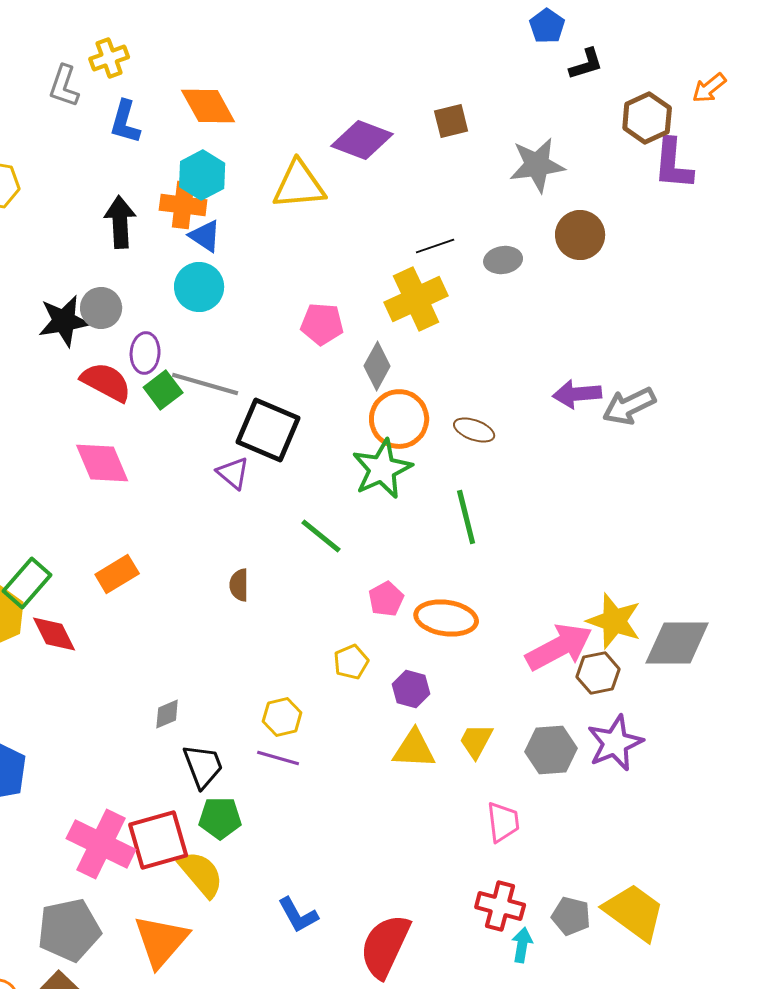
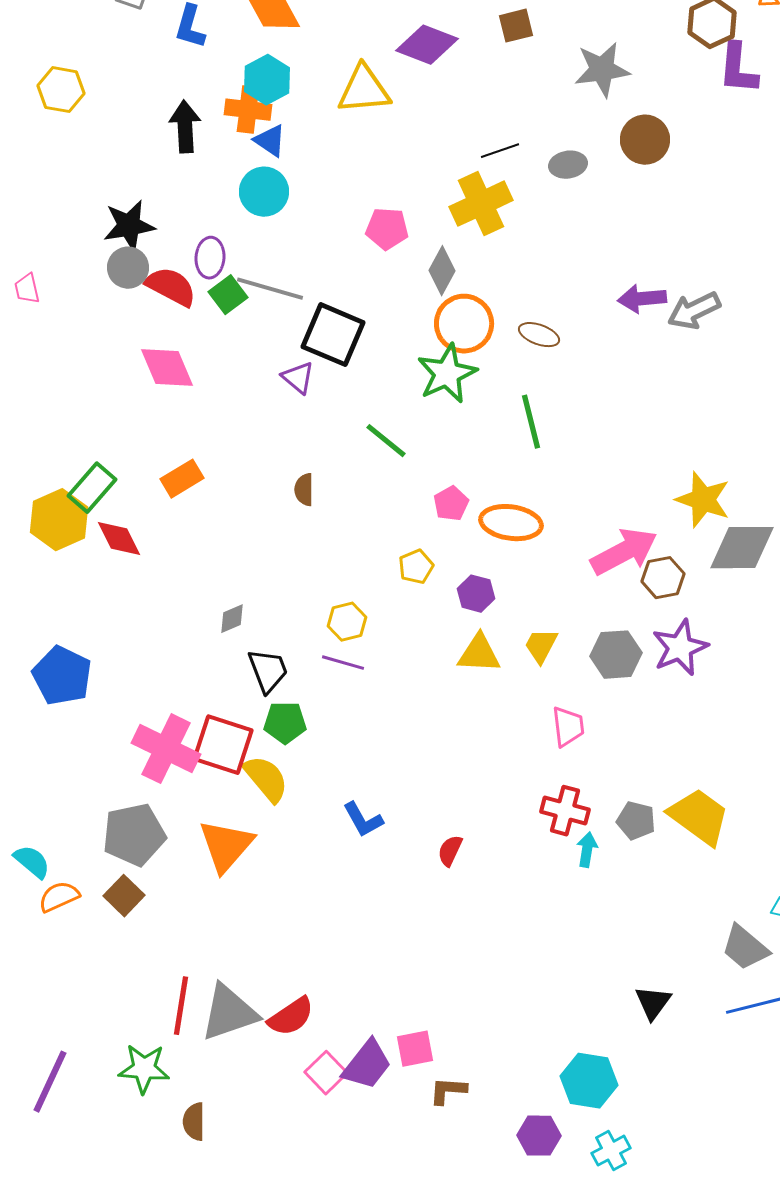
gray circle: (101, 308) -> (128, 268), moved
yellow star: (614, 621) -> (703, 500), moved
red square: (158, 840) -> (223, 745), turned 34
red semicircle: (385, 946) -> (450, 851), size x0.5

